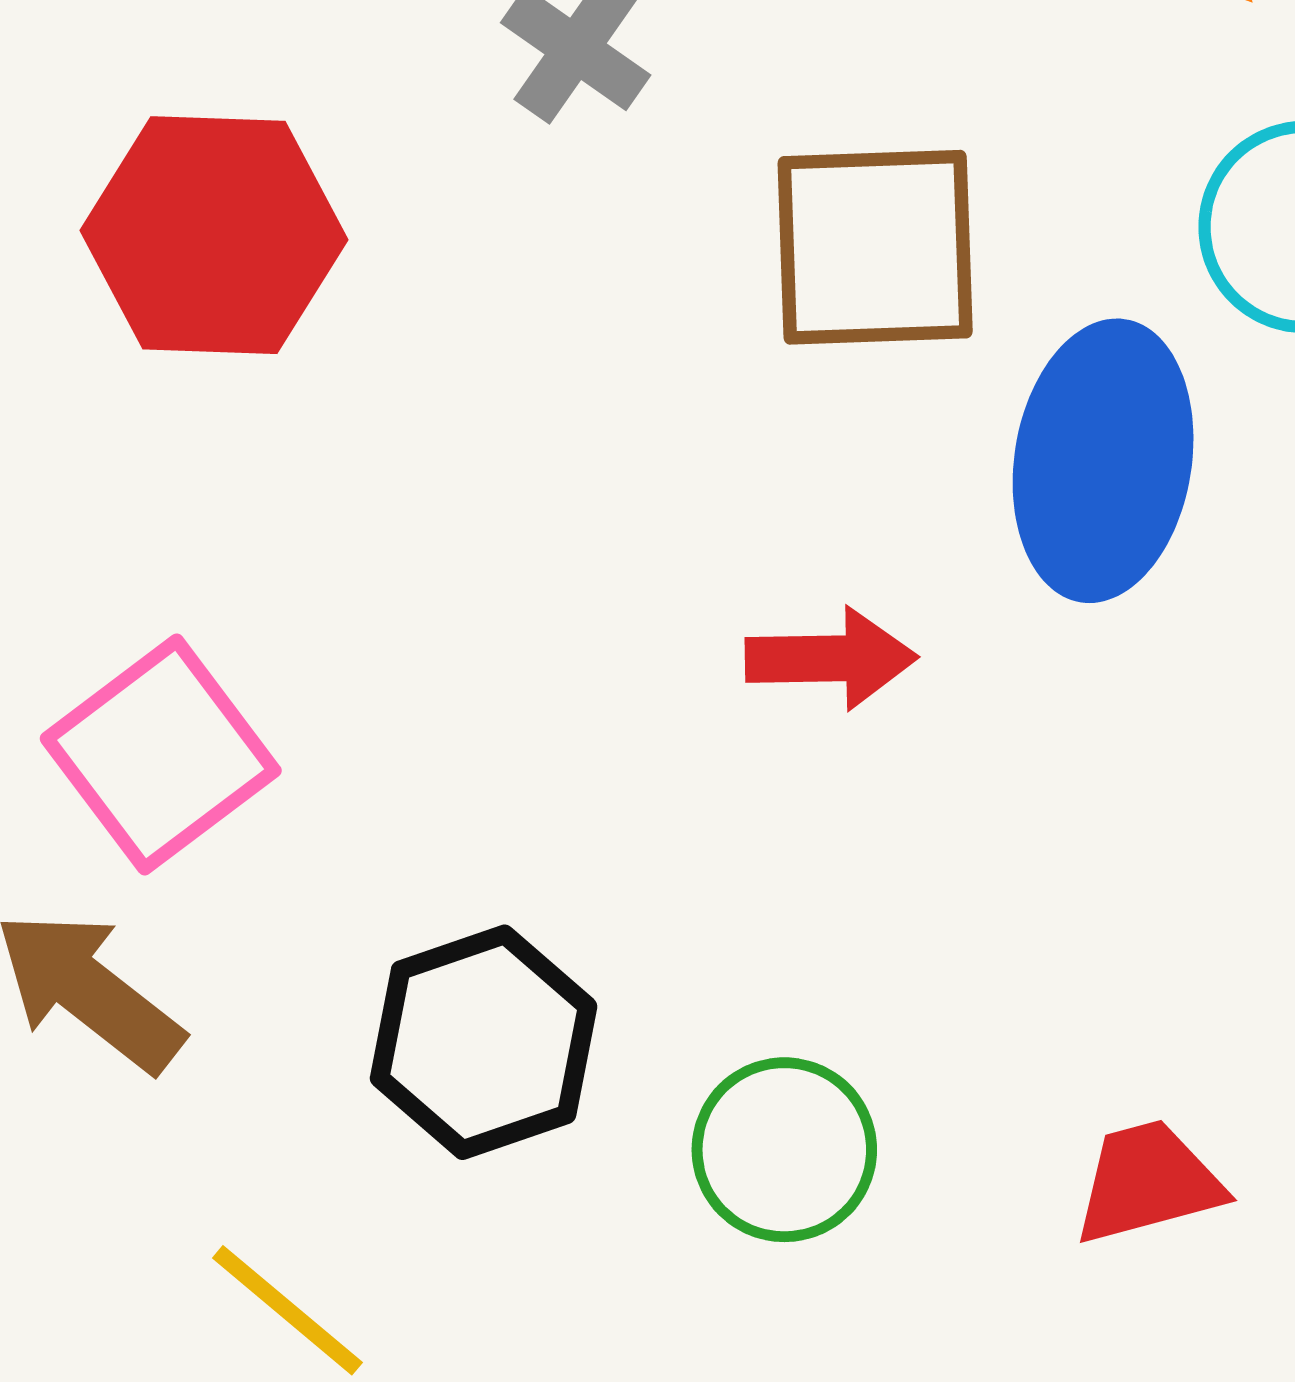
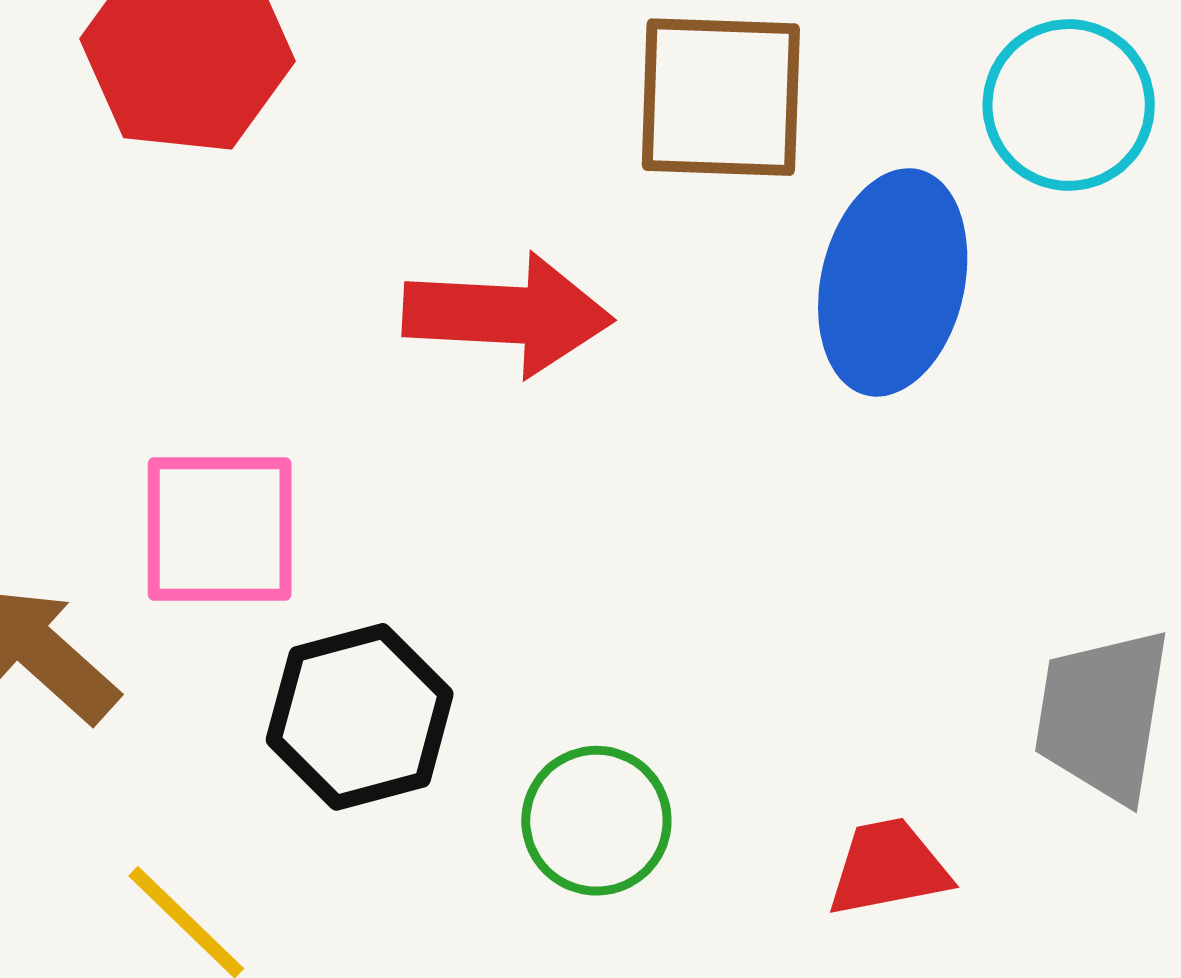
red arrow: (831, 659) -> (508, 315), moved, size x1.5
pink square: (161, 755) -> (220, 529), moved, turned 33

